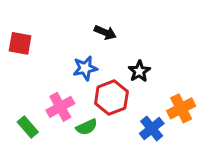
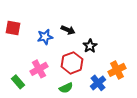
black arrow: (105, 33) -> (68, 30), moved
blue star: (85, 68) -> (45, 37), moved
green semicircle: (87, 127) -> (66, 88), moved

